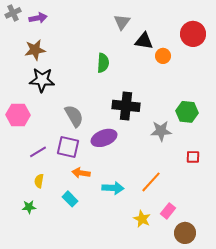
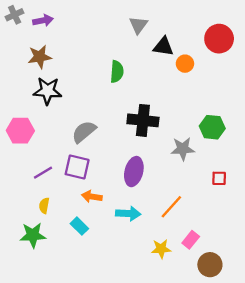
gray semicircle: (74, 116) -> (84, 132), turned -100
purple ellipse: (104, 138) -> (134, 172), moved, turned -55
green star: (29, 207) -> (33, 235), size x1.6
yellow star: (142, 219) -> (161, 249), turned -30

